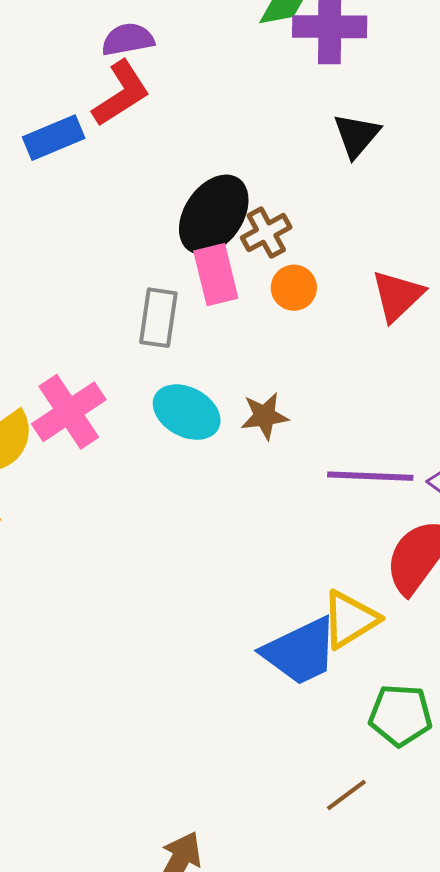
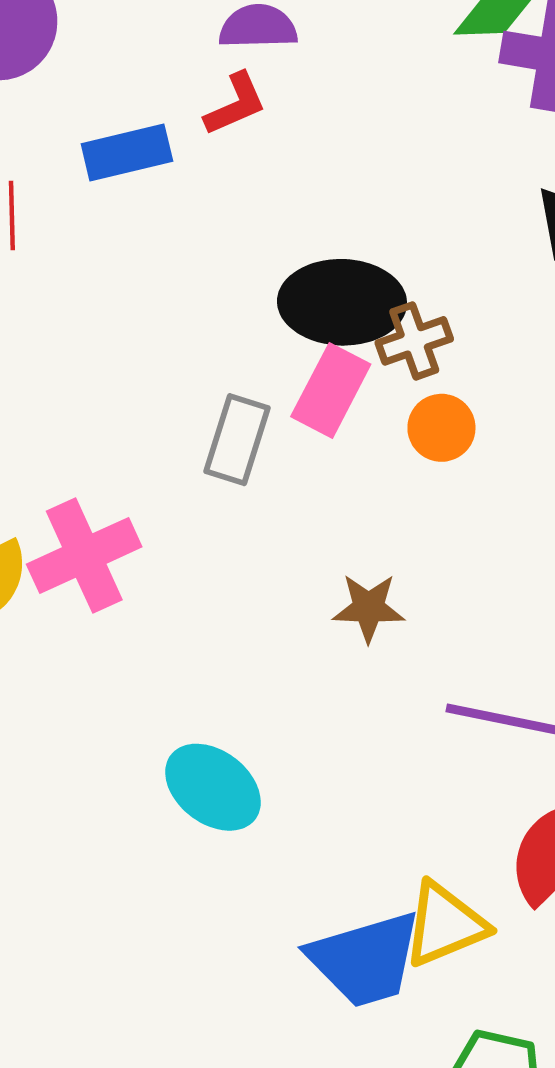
red L-shape: (121, 94) -> (235, 104), size x0.7
black ellipse: (214, 215) -> (342, 302), turned 48
pink rectangle: (216, 275) -> (331, 390), turned 32
cyan ellipse: (187, 412) -> (213, 787), moved

